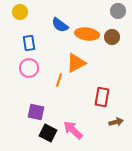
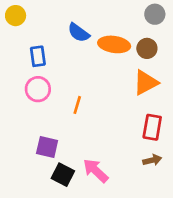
yellow circle: (20, 12) -> (16, 16), moved
orange triangle: (76, 63) -> (146, 83), moved
red rectangle: (102, 97) -> (152, 127), moved

